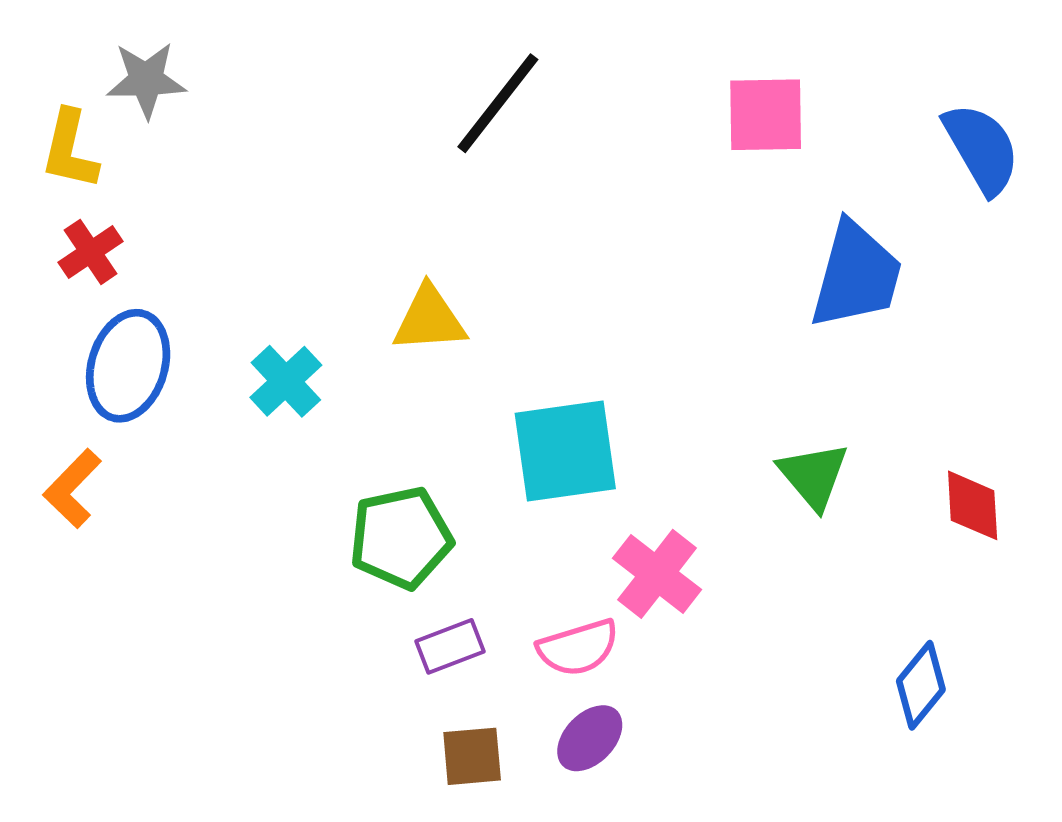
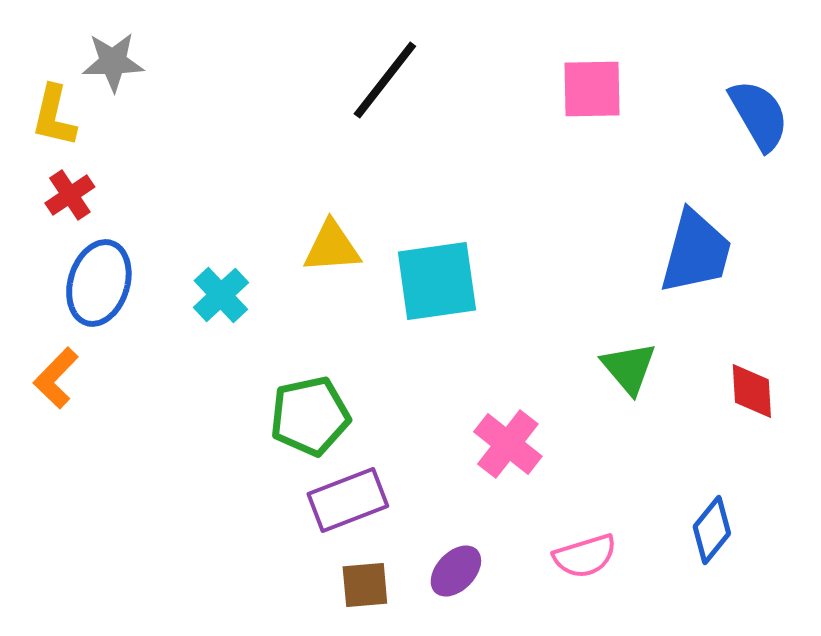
blue trapezoid: (856, 275) -> (696, 252), moved
cyan square: (565, 451) -> (437, 281), moved
purple rectangle: (450, 646) -> (348, 500), size x1.5
pink semicircle: (578, 648) -> (585, 556), moved

